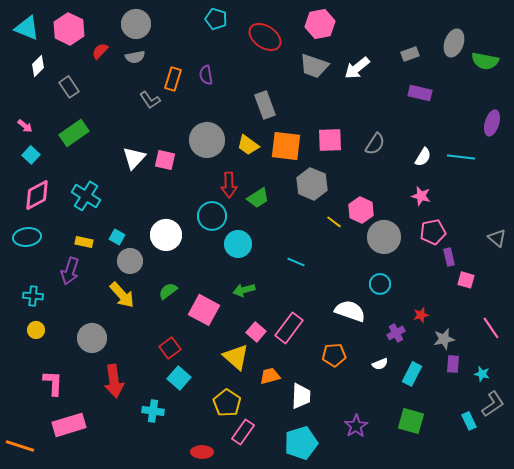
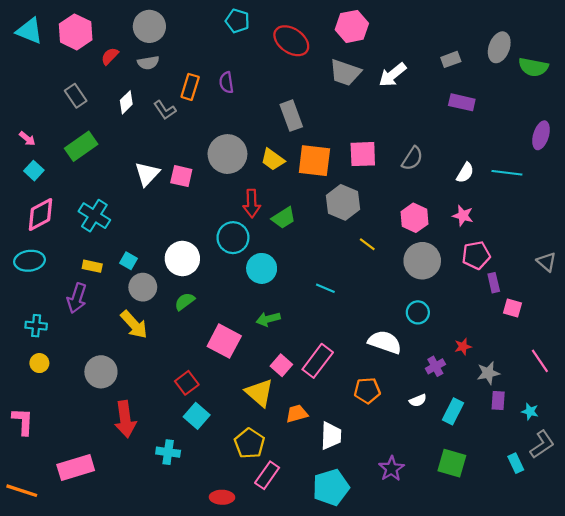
white diamond: (38, 66) -> (126, 102), moved
pink hexagon: (361, 210) -> (415, 218), moved
green semicircle: (168, 291) -> (185, 301), moved
pink L-shape: (53, 383) -> (23, 421), moved

